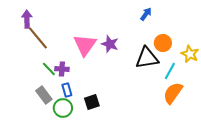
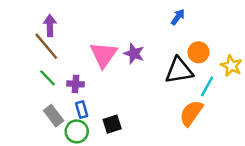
purple arrow: (27, 19) -> (50, 26), moved
green line: (49, 69) -> (47, 78), moved
orange semicircle: (173, 93) -> (191, 113), moved

